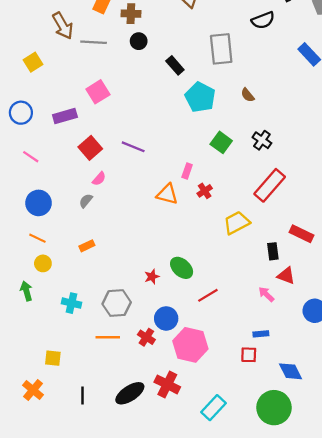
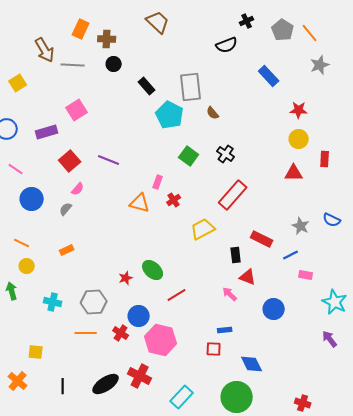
gray rectangle: (221, 49) -> (191, 87), moved
blue circle: (39, 203) -> (32, 199), moved

